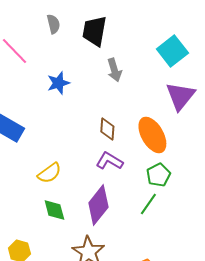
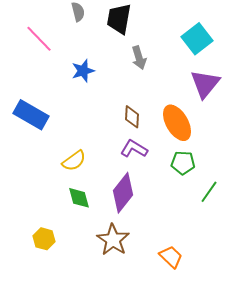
green pentagon: (158, 175) -> (183, 163), turned 30
green line: (148, 204) -> (209, 192), moved

